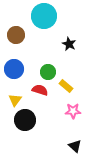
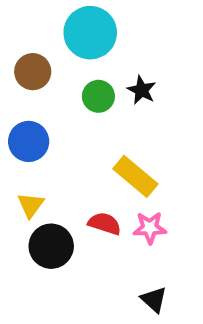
green circle: (48, 72) -> (98, 96), moved
yellow rectangle: (66, 86) -> (135, 176), size x1.5
red semicircle: (40, 90) -> (105, 224), moved

